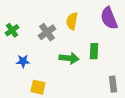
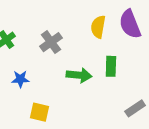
yellow semicircle: (72, 21) -> (98, 27), moved
gray rectangle: (113, 84) -> (135, 108), turned 63

